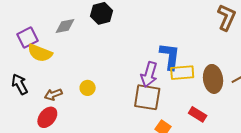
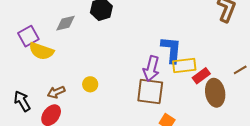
brown ellipse: (213, 79) -> (215, 93), moved
black arrow: (20, 84) -> (22, 101), moved
red rectangle: (198, 114) -> (201, 76), moved, turned -66

